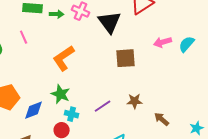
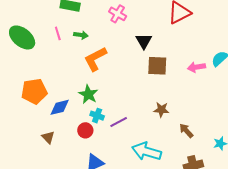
green arrow: (57, 14) -> (81, 35), moved
black triangle: (110, 22) -> (144, 41), moved, size x0.7
pink arrow: (163, 42) -> (196, 67), moved
purple line: (103, 106) -> (119, 122), moved

